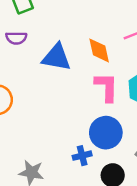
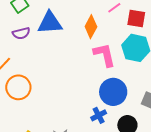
orange diamond: (99, 50) -> (91, 27), turned 55
blue triangle: (56, 57) -> (50, 23), moved

